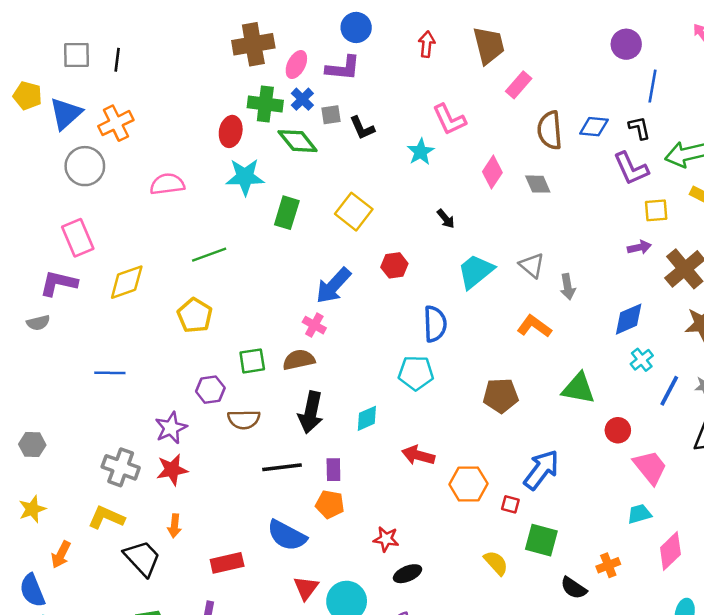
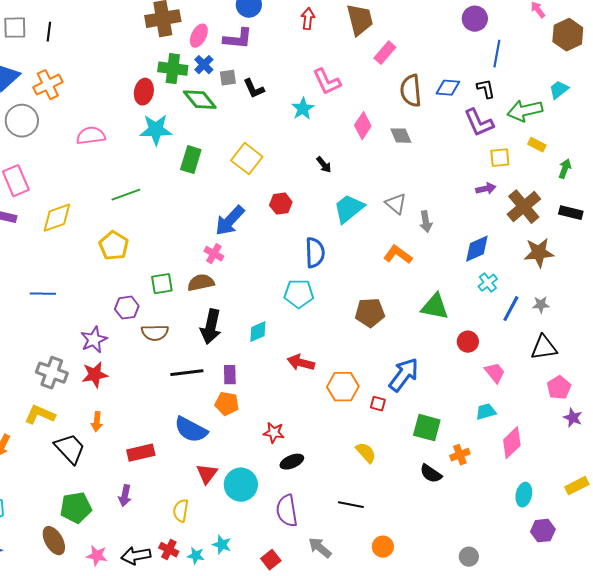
pink trapezoid: (650, 467) -> (495, 373), size x0.7
green square: (541, 540) -> (427, 428), moved

